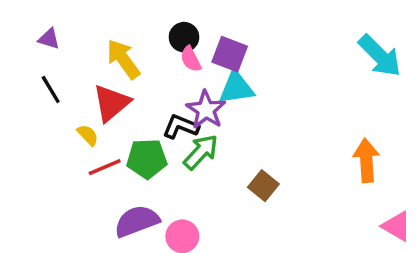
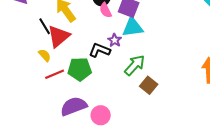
black line: (51, 89) -> (45, 26), moved
purple star: (206, 110) -> (115, 40), size x0.6
green arrow: (201, 152) -> (135, 65), moved

